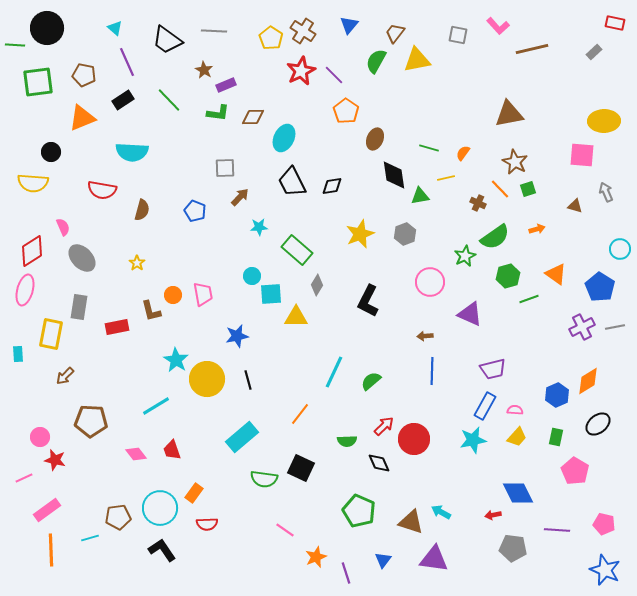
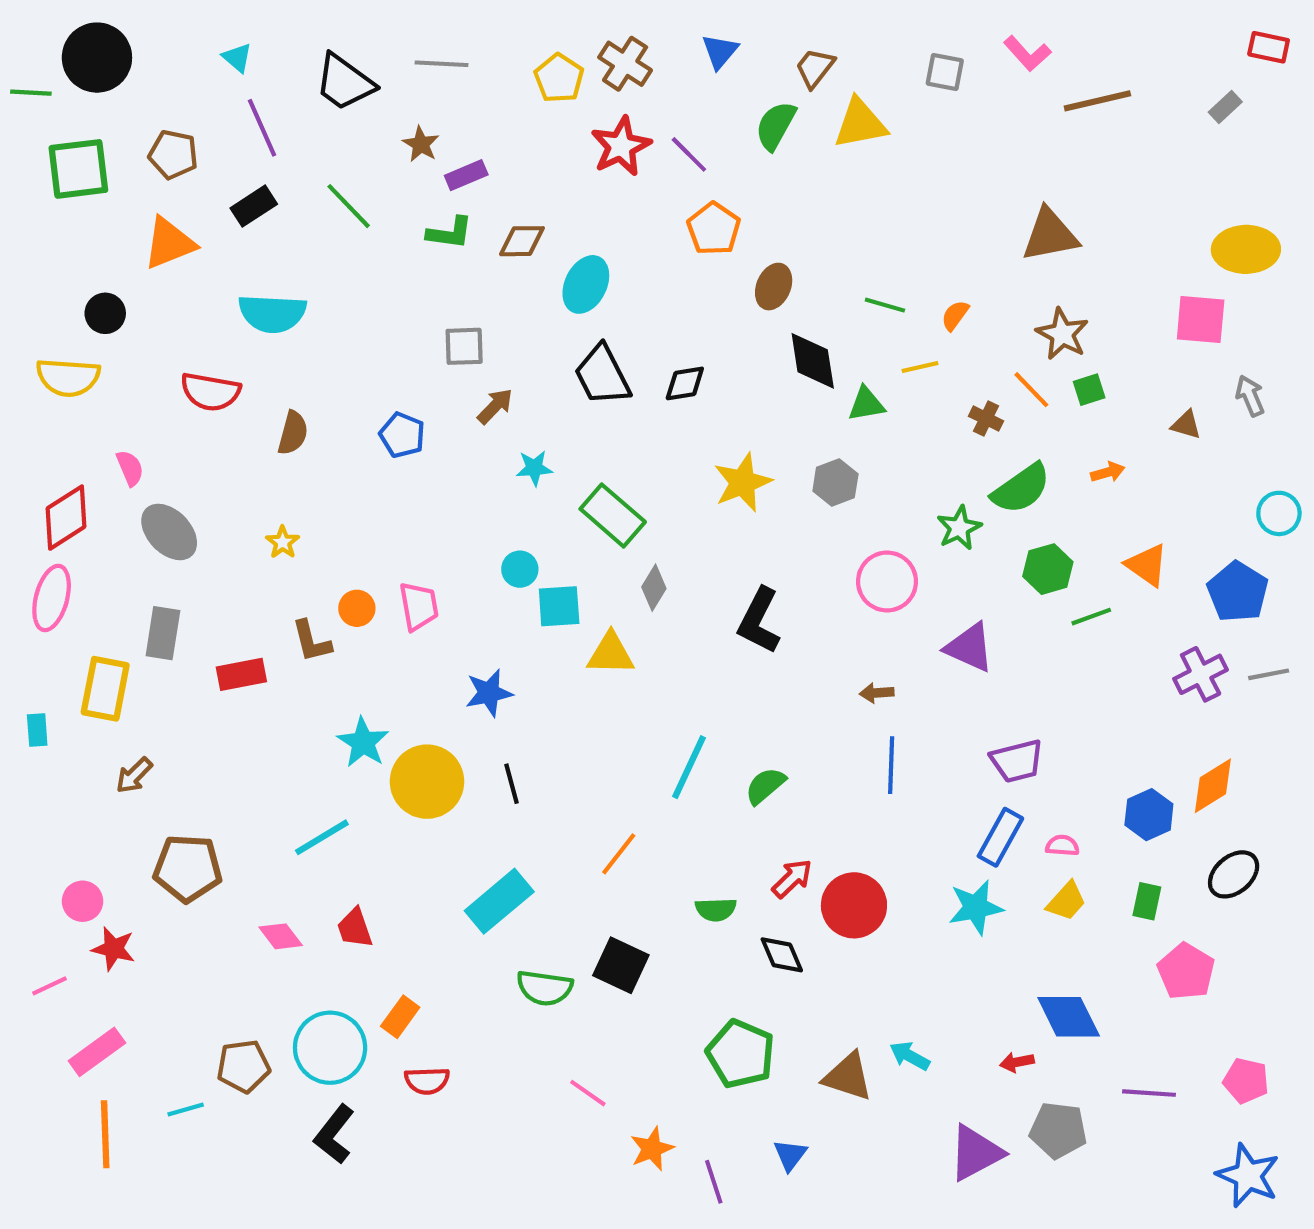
black L-shape: (162, 550) -> (334, 1134), turned -108
purple triangle: (434, 559) -> (976, 1153), moved, turned -36

